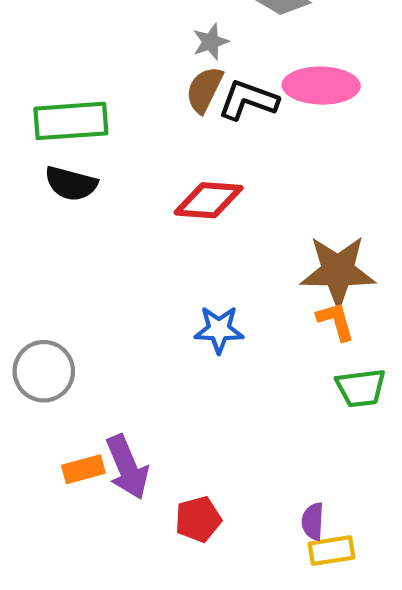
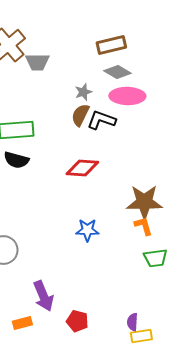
pink ellipse: (321, 86) -> (127, 96), moved
orange rectangle: (83, 469) -> (22, 323), moved
red pentagon: (198, 519) -> (77, 321), turned 30

